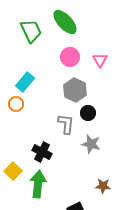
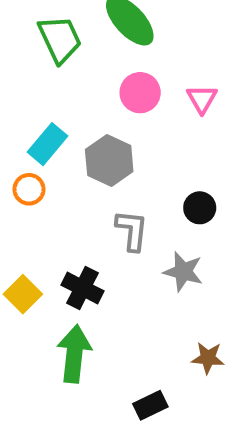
gray hexagon: (75, 90) -> (109, 161), moved
black circle: (88, 113) -> (200, 208), moved
yellow square: (13, 171) -> (23, 294), moved

